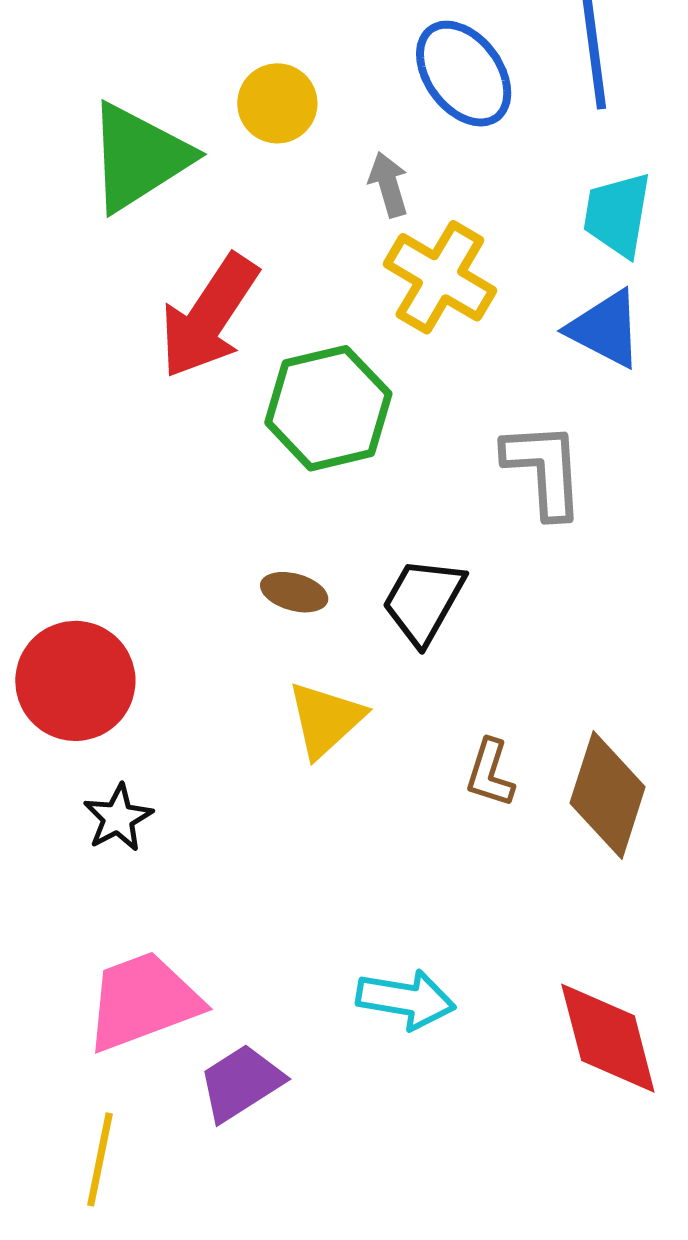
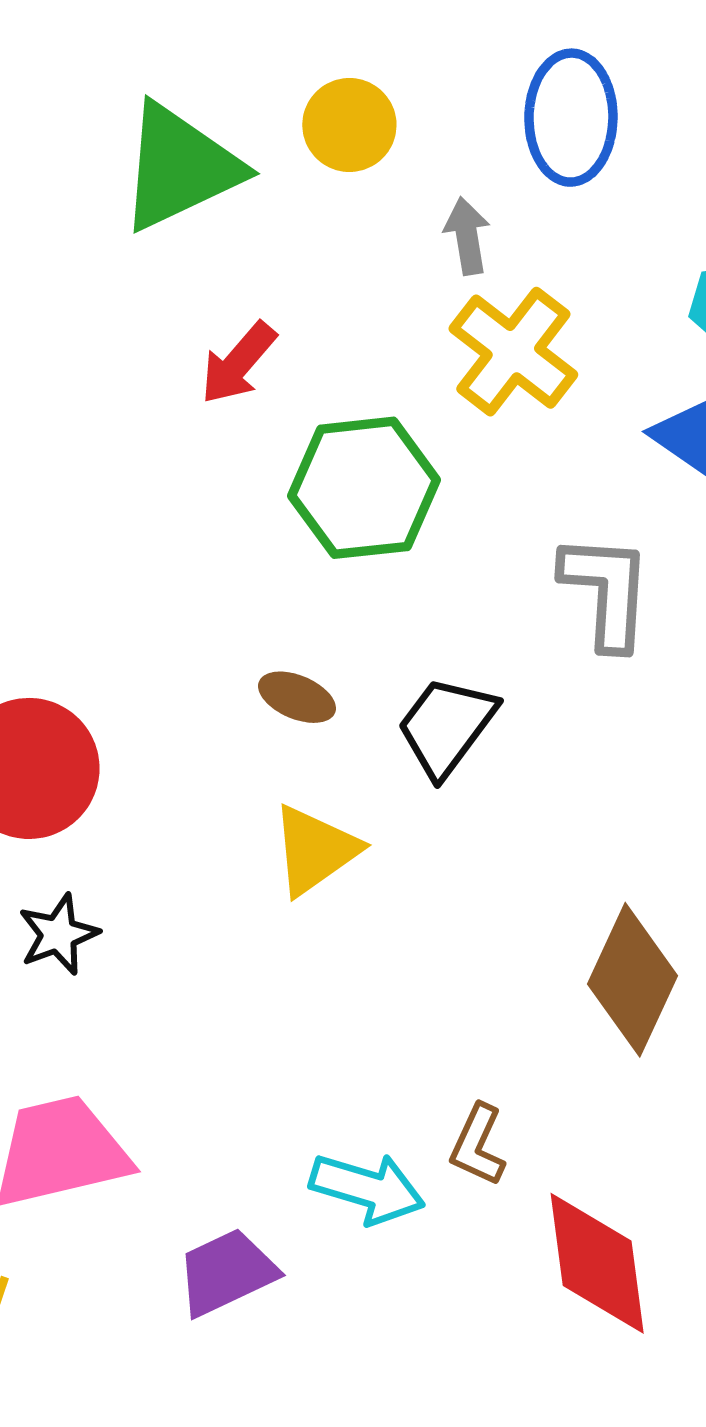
blue ellipse: (464, 74) -> (571, 118), turned 30
red arrow: (209, 316) -> (238, 363), size x0.6
brown L-shape: (490, 773) -> (478, 1145), moved
purple trapezoid: (241, 1083) -> (227, 1272), moved

